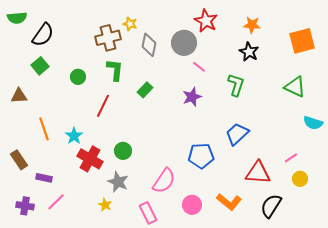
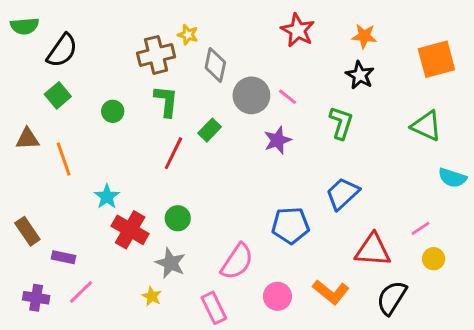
gray circle: (184, 43) -> (251, 95), moved
red line: (103, 106) -> (173, 153), moved
orange line: (44, 129) -> (64, 159), moved

